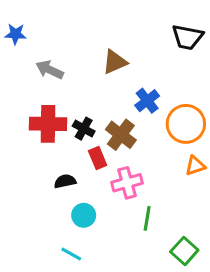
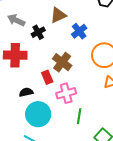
blue cross: (147, 101) -> (79, 31), moved
black cross: (84, 129) -> (38, 32), moved, turned 32
cyan circle: (84, 215) -> (38, 114), size x1.6

